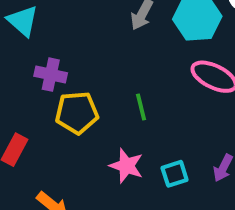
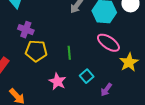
cyan square: (175, 174) -> (87, 76), moved, turned -32

